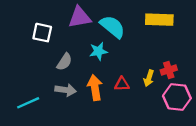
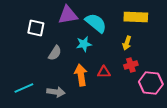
red cross: (169, 70) -> (131, 65), moved
yellow arrow: (149, 78) -> (127, 43), moved
gray arrow: (66, 90) -> (56, 92), moved

